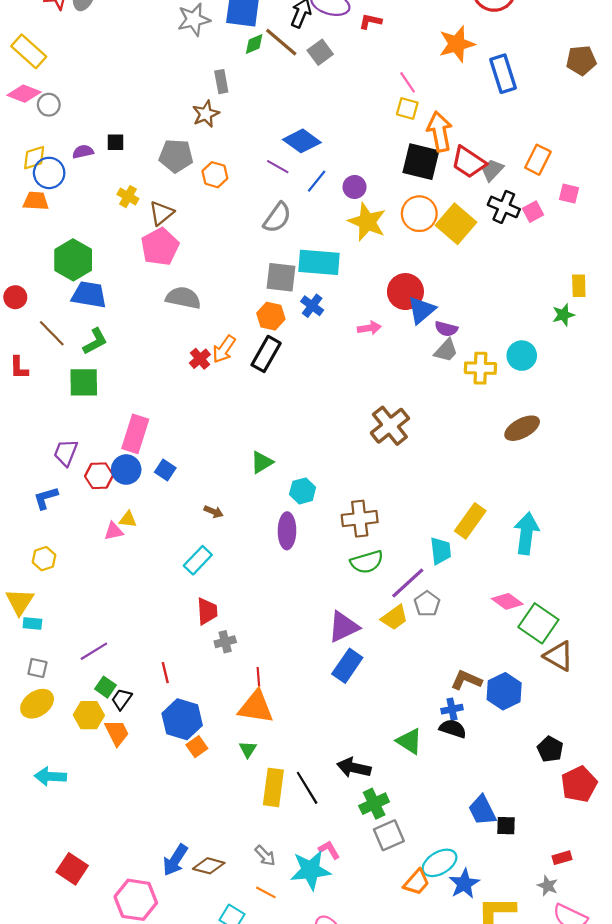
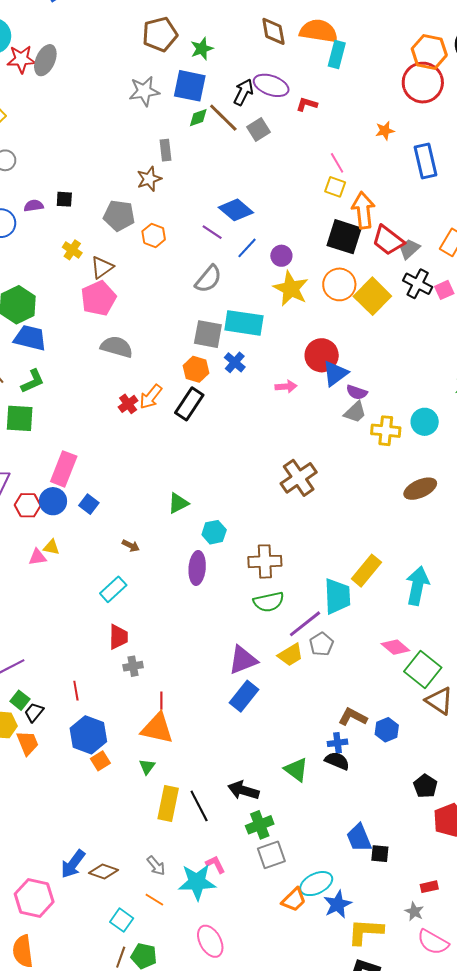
orange star: (457, 44) -> (385, 131), size x0.6
cyan trapezoid: (441, 551) -> (337, 596), size x1.4
blue hexagon: (504, 691) -> (387, 730), size x0.7

